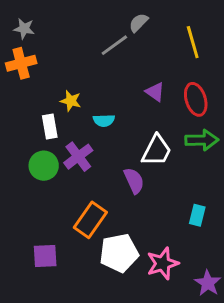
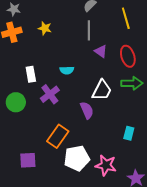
gray line: (114, 45) -> (89, 30), moved, turned -54
yellow star: (71, 101) -> (45, 28), moved
green circle: (44, 166) -> (16, 102), moved
pink star: (163, 263) -> (106, 165), turned 30

